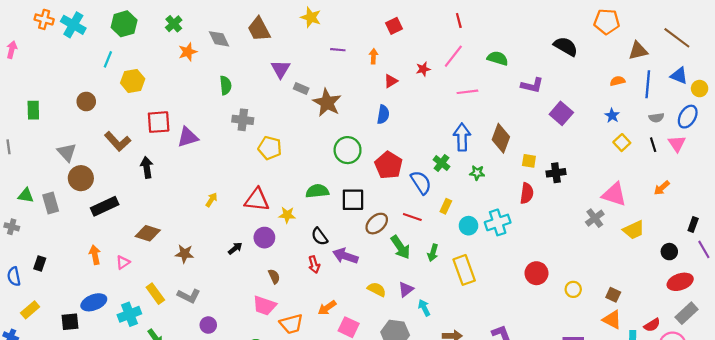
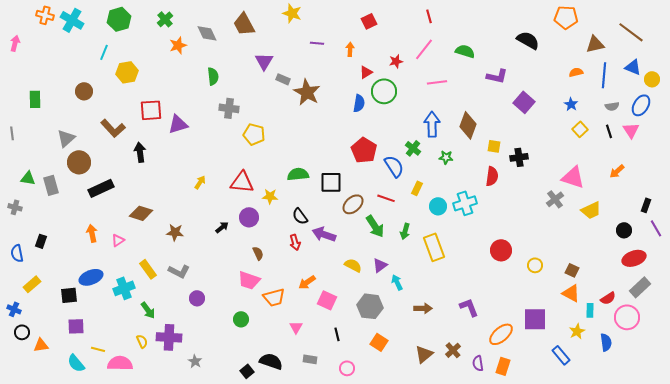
green circle: (348, 150) -> (384, 91), moved
gray triangle: (67, 152) -> (66, 138), turned 30

